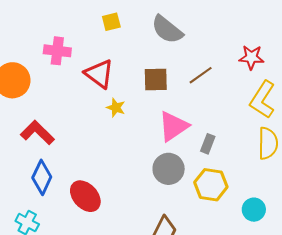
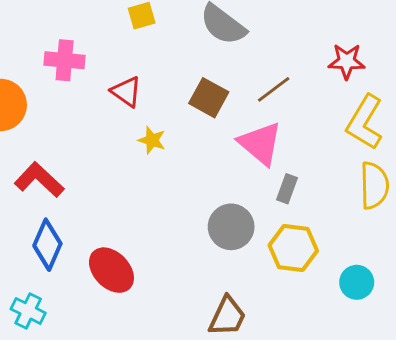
red triangle: (99, 74) -> (126, 92), size x0.7
brown square: (156, 80) -> (209, 98), turned 32
pink triangle: (173, 126) -> (260, 143), moved, turned -44

